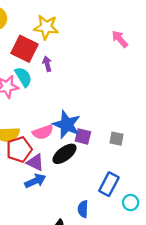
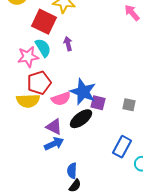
purple arrow: (47, 64) -> (68, 44), moved
red pentagon: (19, 149) -> (39, 83), moved
blue semicircle: (83, 209) -> (72, 171), moved

